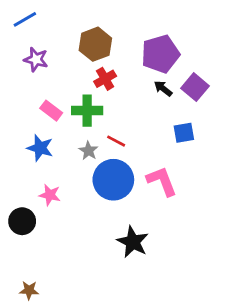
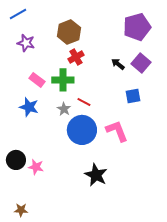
purple pentagon: (160, 54) -> (137, 27), moved
pink star: (50, 195) -> (36, 167), moved

